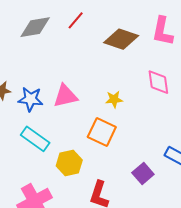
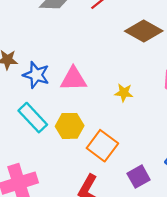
orange square: (102, 132) -> (102, 146), moved
yellow hexagon: (69, 163) -> (70, 126), moved

